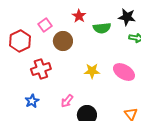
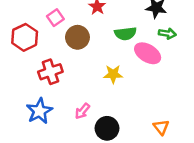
green semicircle: (102, 28) -> (125, 34), moved
pink ellipse: (124, 72) -> (148, 53), moved
blue star: (32, 101) -> (39, 111), size x1.5

